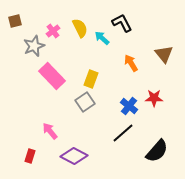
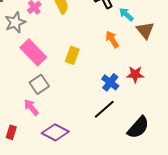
cyan arrow: (102, 38) -> (126, 14), moved
gray square: (85, 102) -> (39, 84), moved

